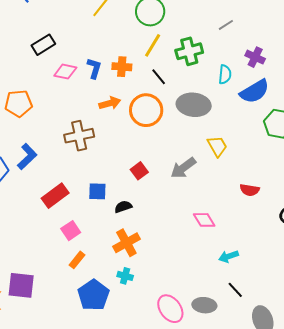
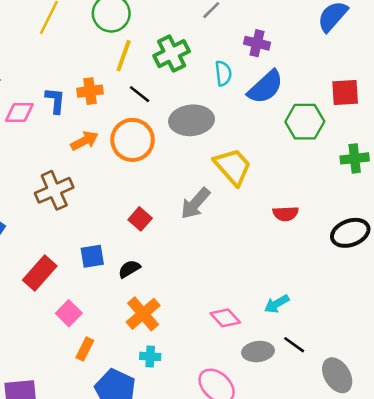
yellow trapezoid: (217, 146) -> (233, 167), size x1.4
pink diamond: (204, 220) -> (225, 318), moved
gray ellipse: (204, 305) -> (258, 352), moved

